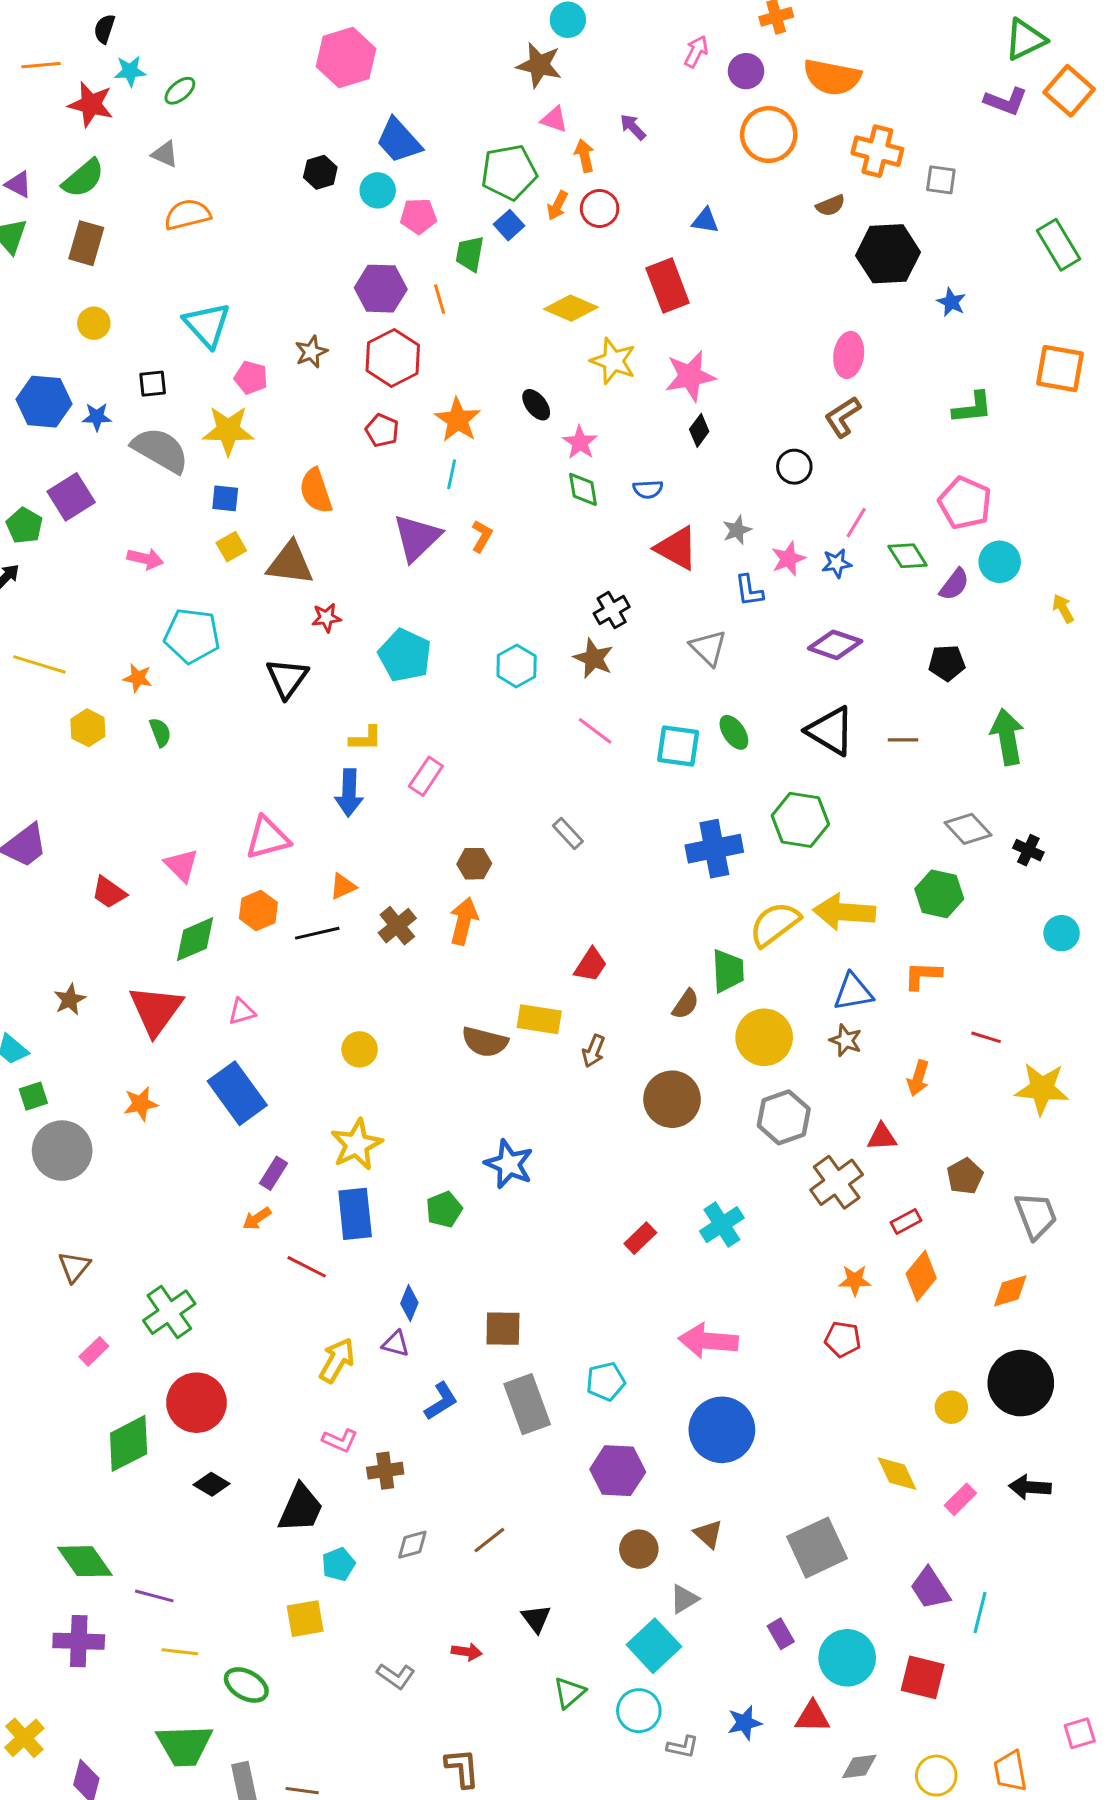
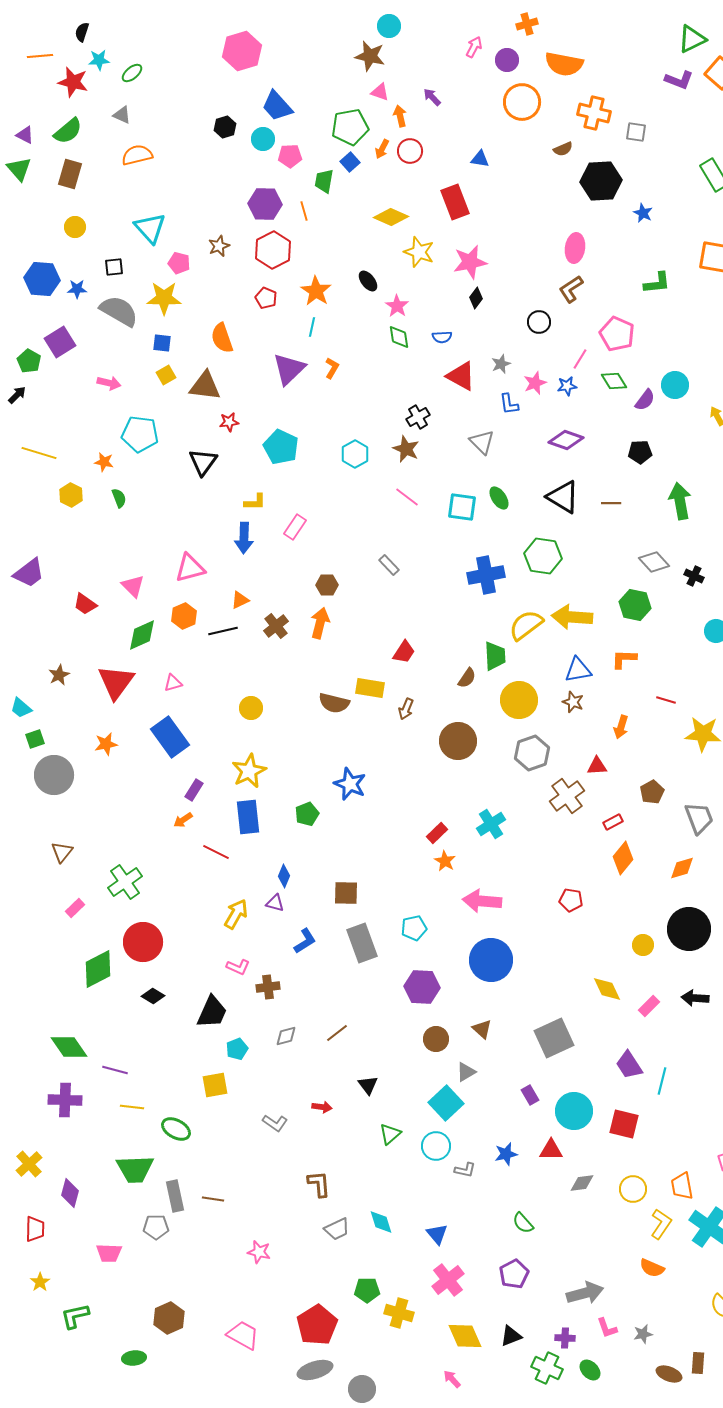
pink pentagon: (965, 503) -> (617, 334), moved
orange star: (855, 1280) -> (445, 861), moved, turned 30

